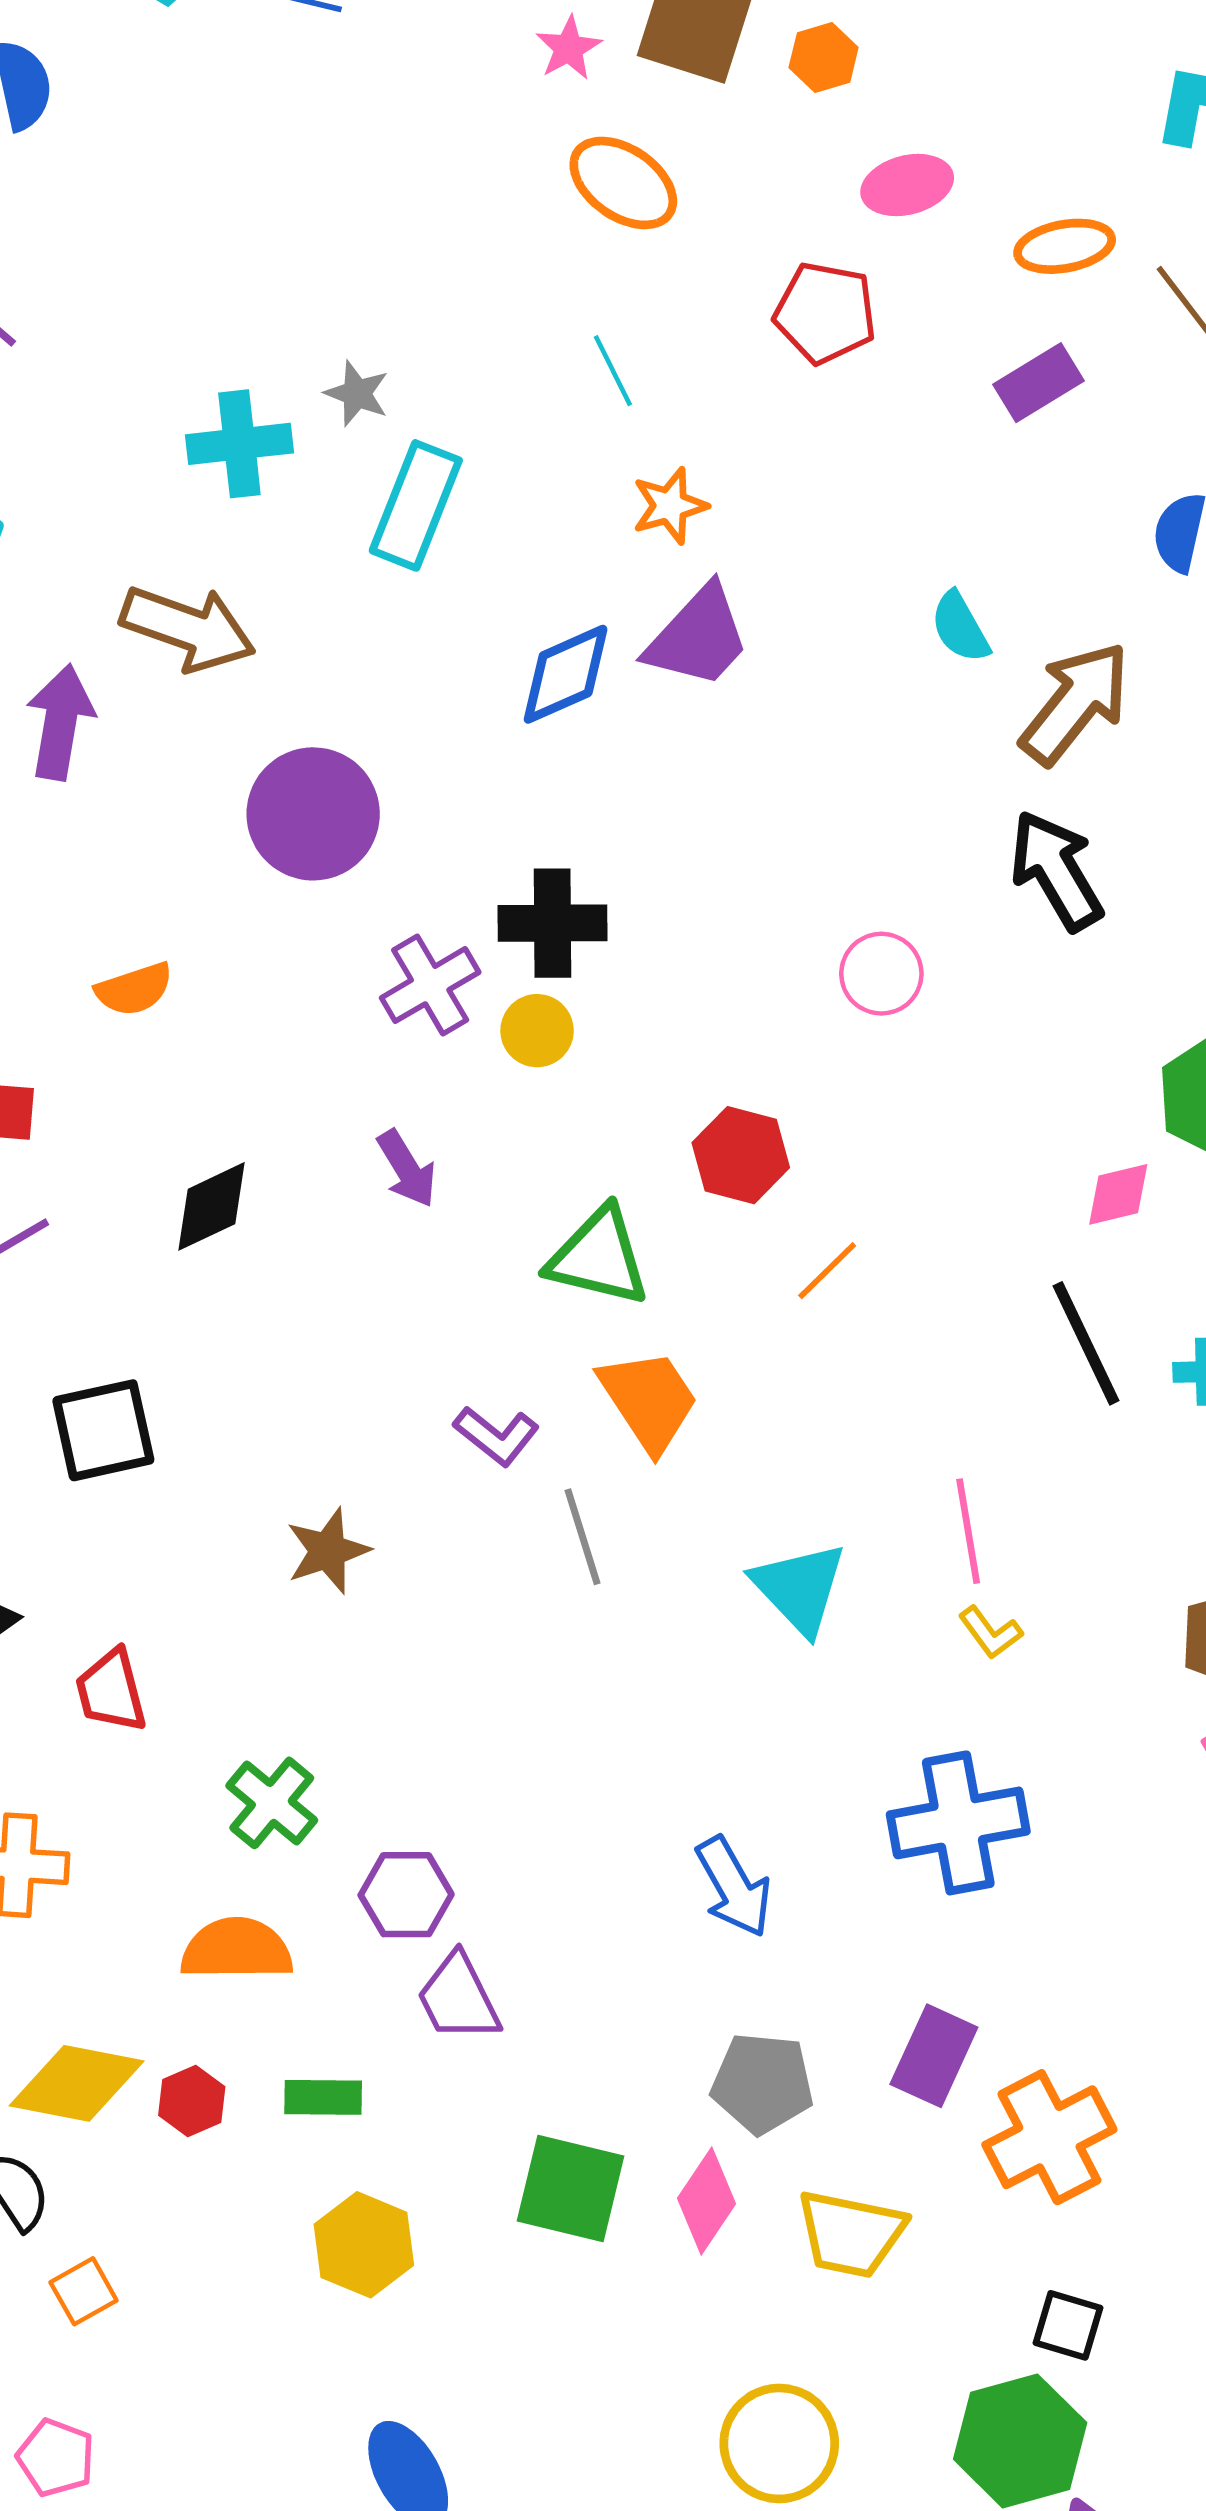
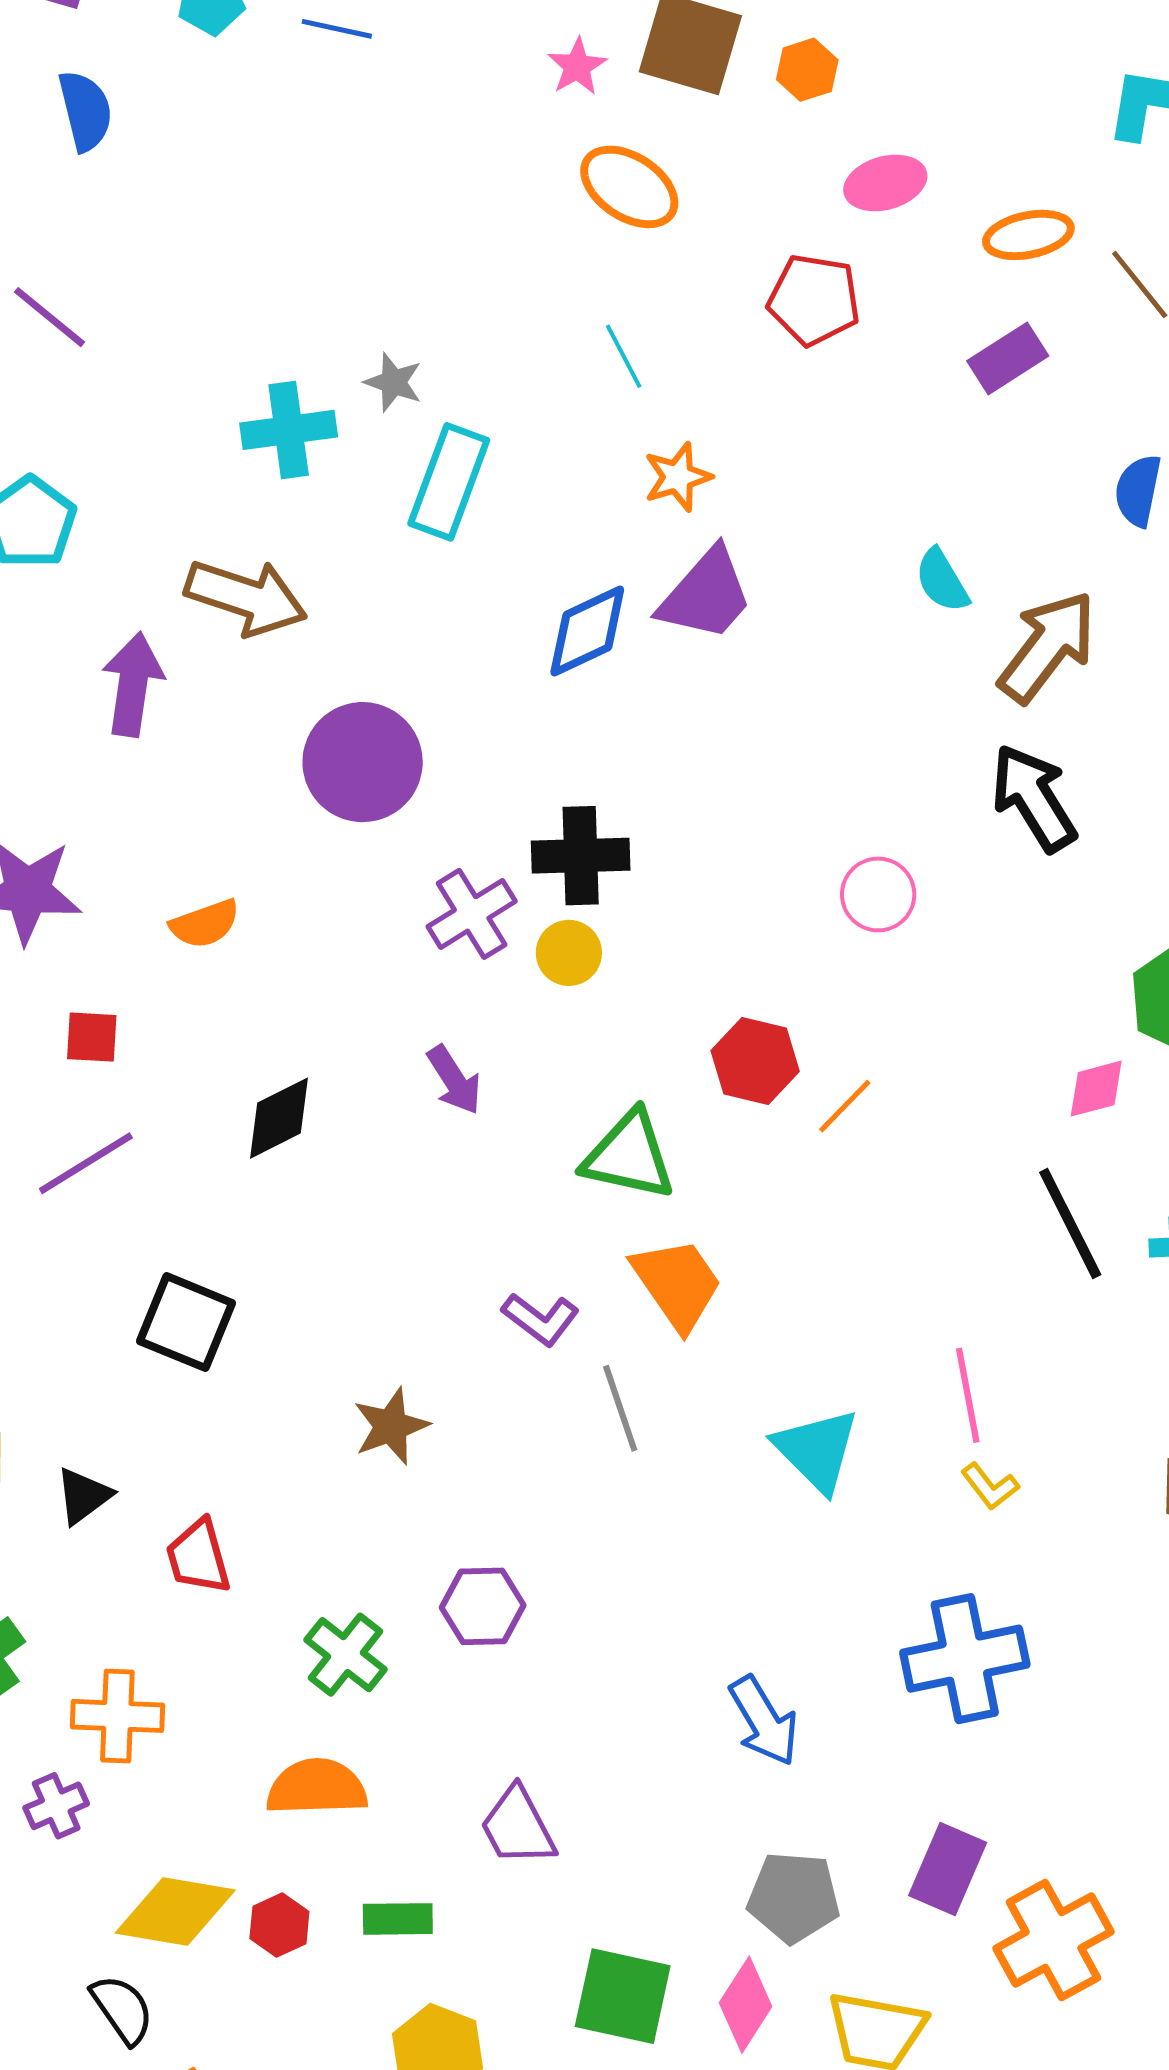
orange line: (827, 1271) -> (845, 1106), moved
black square: (103, 1430) -> (186, 1322), turned 36
purple hexagon: (406, 1895) -> (483, 1606), moved

